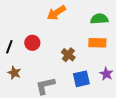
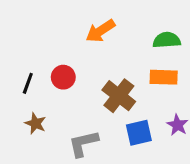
brown cross: (68, 55) -> (119, 96), size x1.5

